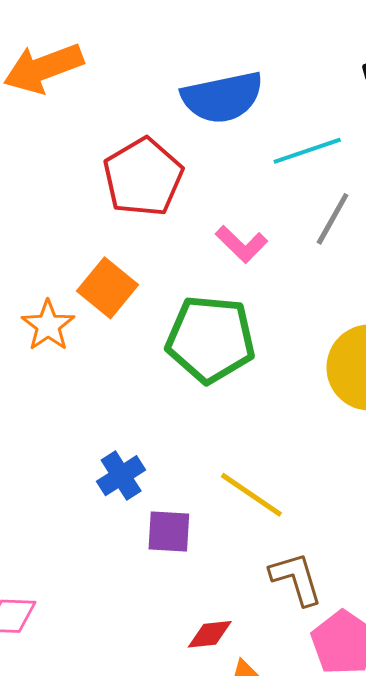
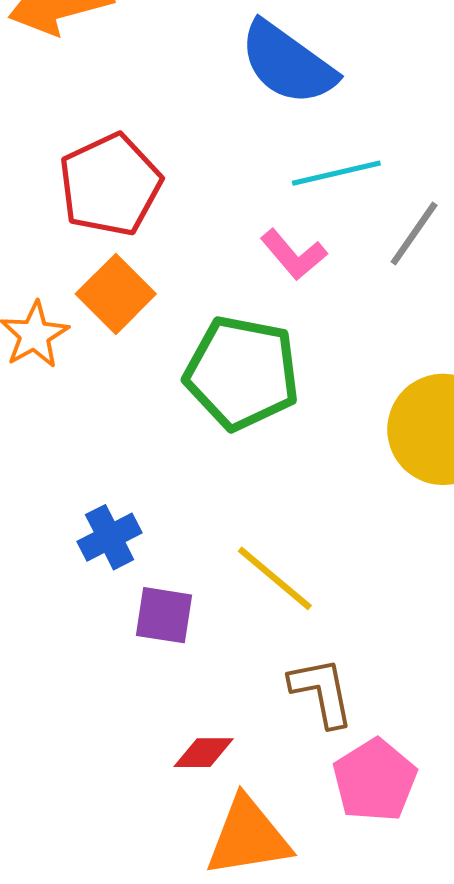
blue semicircle: (222, 97) -> (288, 63), turned 42
cyan line: (307, 151) -> (336, 173), moved
red pentagon: (143, 177) -> (110, 185), moved

